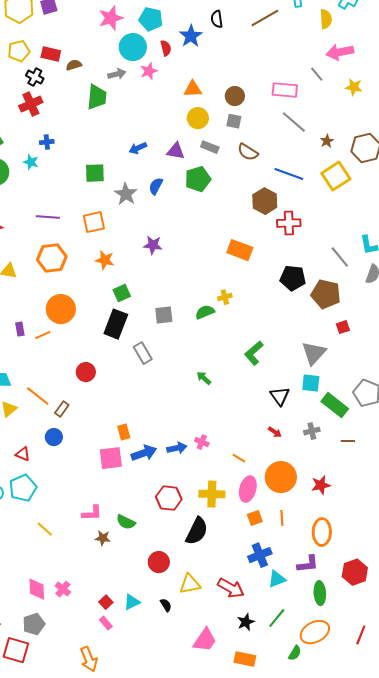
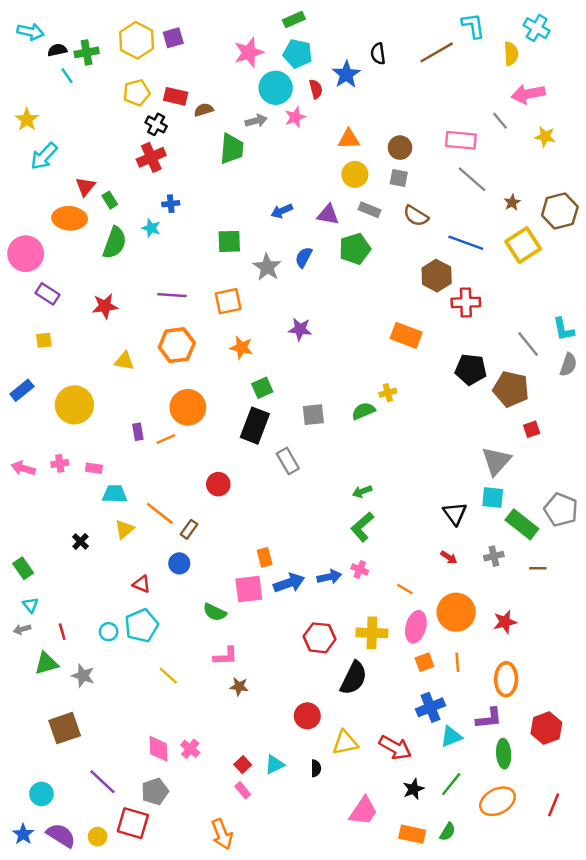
green L-shape: (254, 353) -> (362, 527), moved
green arrow: (204, 378) -> (362, 491), turned -63
green semicircle: (126, 522) -> (215, 612), moved
black semicircle: (166, 605) -> (316, 768), turned 32
green semicircle: (295, 653) -> (448, 832), moved

